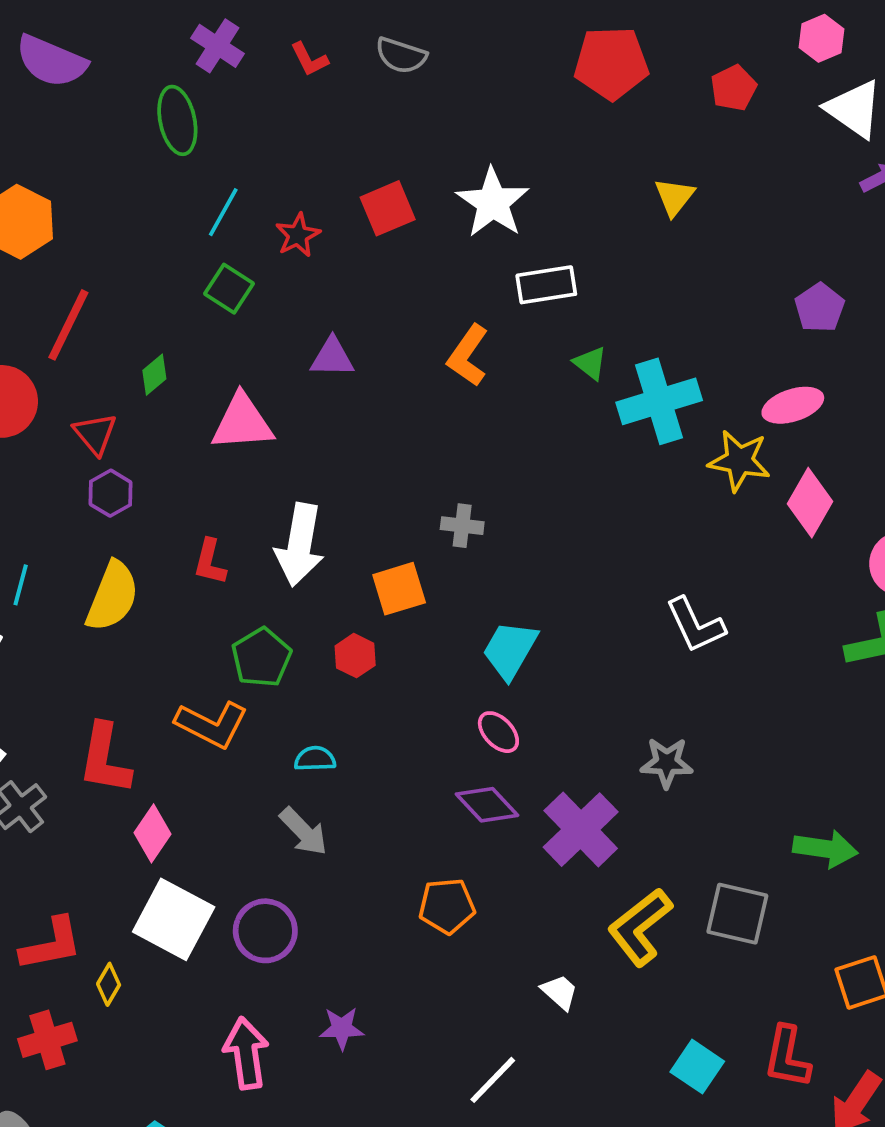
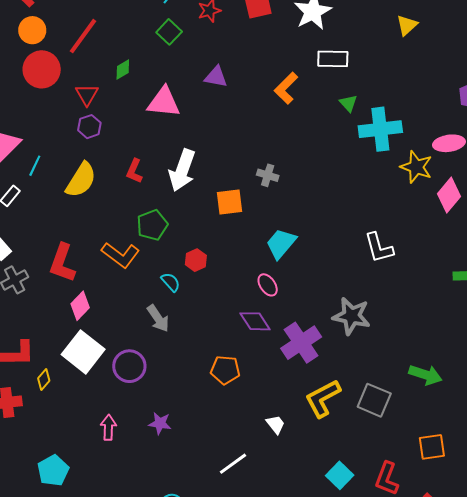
red hexagon: (355, 656) -> (196, 260), moved
cyan semicircle: (315, 759) -> (171, 282), turned 40
gray star: (667, 763) -> (351, 316), size x1.4
pink arrow: (246, 1053) -> (108, 427), size x0.7

